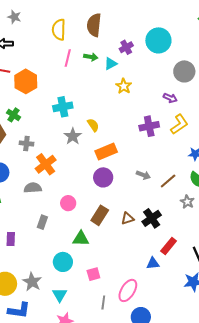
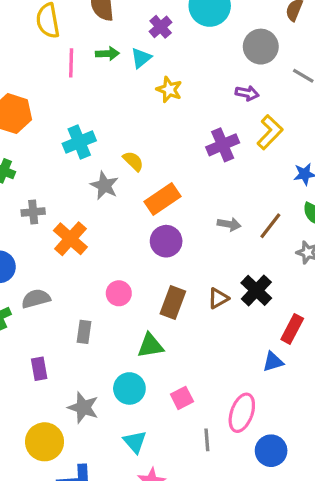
gray semicircle: (33, 188) -> (36, 299), moved
gray star: (32, 282) -> (83, 408), moved

